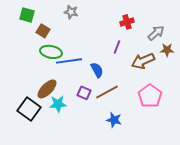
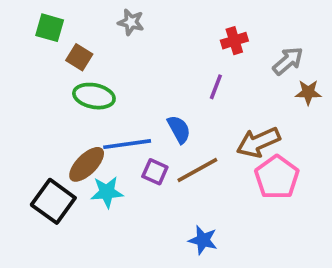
blue line: (69, 61) -> (127, 144), moved
brown arrow: (143, 61) -> (258, 142), moved
blue star: (114, 120) -> (203, 240), moved

